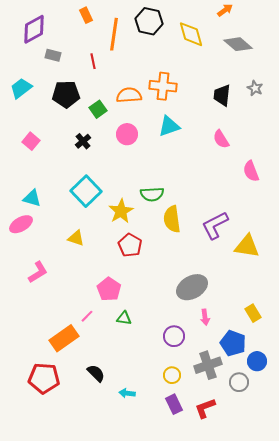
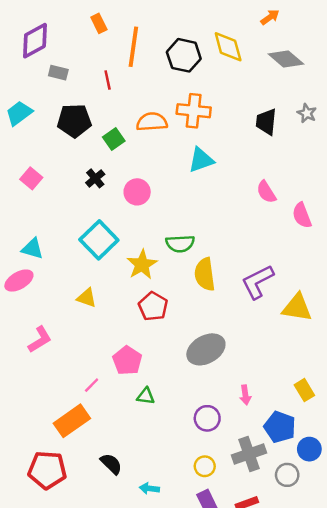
black hexagon: (149, 21) -> (184, 55), moved
pink circle: (127, 134) -> (137, 192), moved
pink semicircle: (221, 139) -> (266, 192), moved
gray ellipse: (192, 287) -> (206, 349), moved
pink line: (87, 316) -> (92, 385), moved

